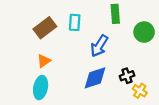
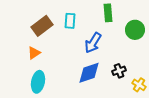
orange triangle: (44, 61) -> (34, 53), moved
yellow cross: (140, 91) -> (139, 85), moved

